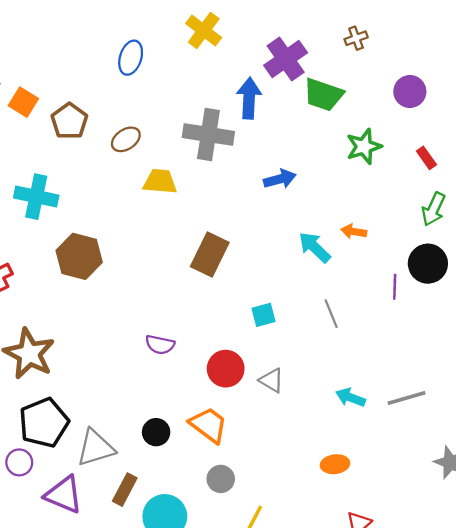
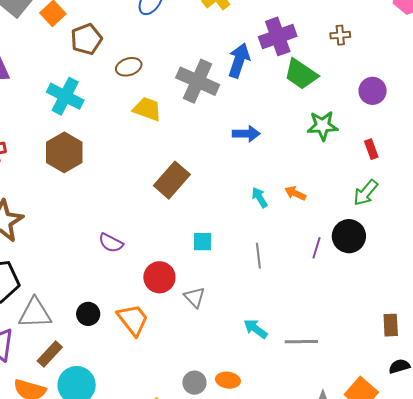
cyan cross: (36, 197) -> (65, 96), moved
cyan arrow: (315, 247) -> (260, 197), size x0.7
gray circle: (221, 479) -> (194, 383), moved

